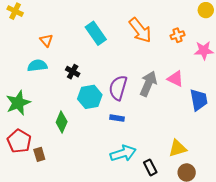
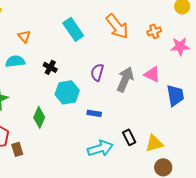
purple semicircle: (118, 88) -> (97, 72), moved, size x0.7
black rectangle: (150, 167) -> (129, 137), moved

